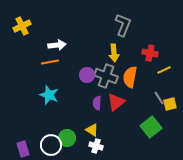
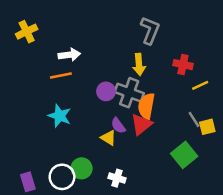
orange semicircle: (130, 77) -> (146, 106), moved
purple semicircle: (97, 103) -> (118, 126), turned -40
yellow triangle: (92, 130) -> (108, 138), moved

